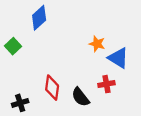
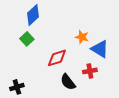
green square: (13, 46) -> (27, 39), moved
red diamond: (52, 88) -> (57, 58), moved, turned 65

